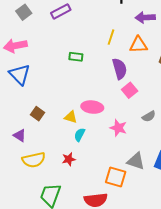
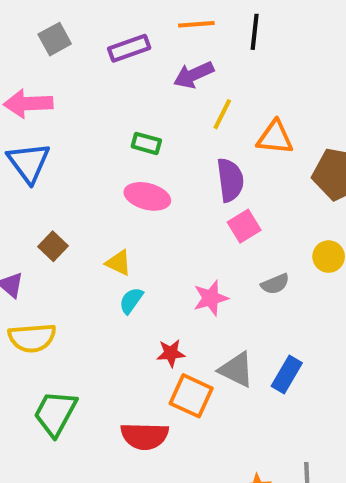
purple arrow: (145, 17) -> (194, 75), moved, turned -30
pink ellipse: (92, 107) -> (147, 196), moved
pink star: (118, 128) -> (211, 298), turned 30
red star: (69, 159) -> (171, 353), moved

